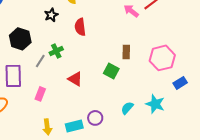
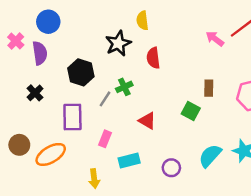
black star: (51, 15) -> (118, 43), size x1.5
cyan semicircle: (127, 108) -> (210, 156), size x1.5
cyan rectangle: (74, 126) -> (129, 161), moved
yellow arrow: (47, 127) -> (94, 179), moved

